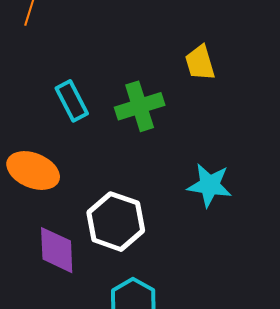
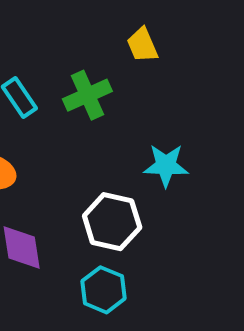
white hexagon: (116, 222) -> (112, 222), moved

